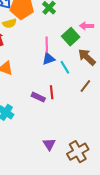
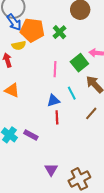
blue triangle: (49, 59) -> (53, 101), moved
purple rectangle: (38, 97) -> (31, 135), moved

